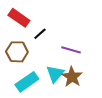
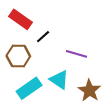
cyan triangle: (55, 74) -> (59, 80), turned -36
brown star: (72, 77) -> (89, 90), moved

